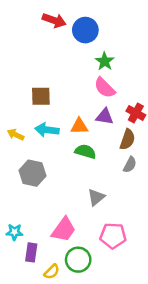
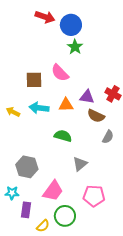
green star: (105, 61) -> (75, 47), moved
pink semicircle: (105, 88) -> (60, 73), moved
brown semicircle: (127, 139) -> (96, 116), moved, turned 96
green semicircle: (85, 151) -> (63, 136), moved
gray hexagon: (32, 173) -> (27, 167), moved

